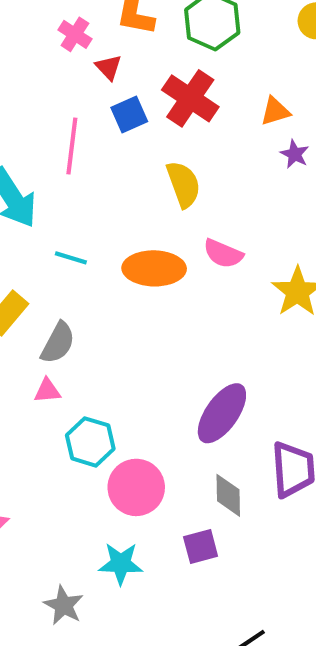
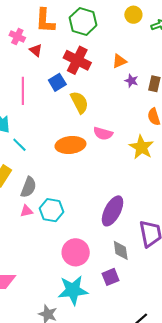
blue square: (129, 115) -> (57, 82), moved
cyan line: (71, 258) -> (19, 145), moved, turned 35
cyan hexagon: (90, 442) -> (51, 210), moved
cyan star: (121, 564) -> (73, 290), size x1.4

